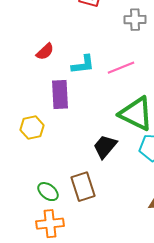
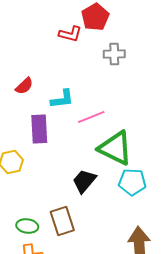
pink line: (121, 68) -> (91, 117), moved
green ellipse: (48, 192) -> (27, 226), turned -30

